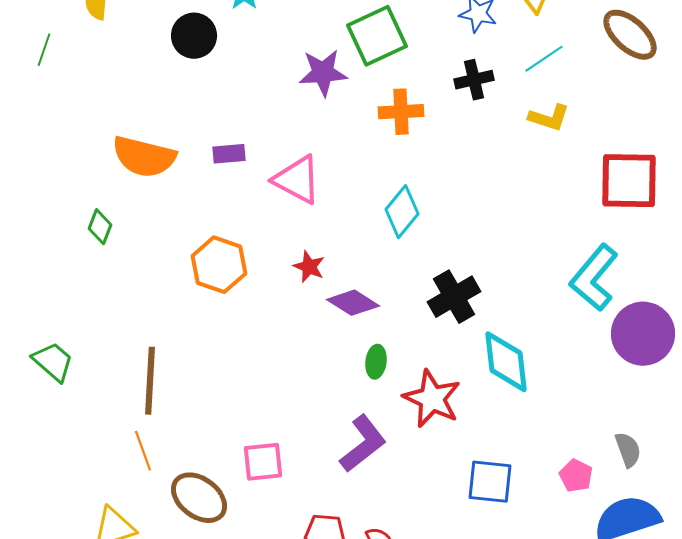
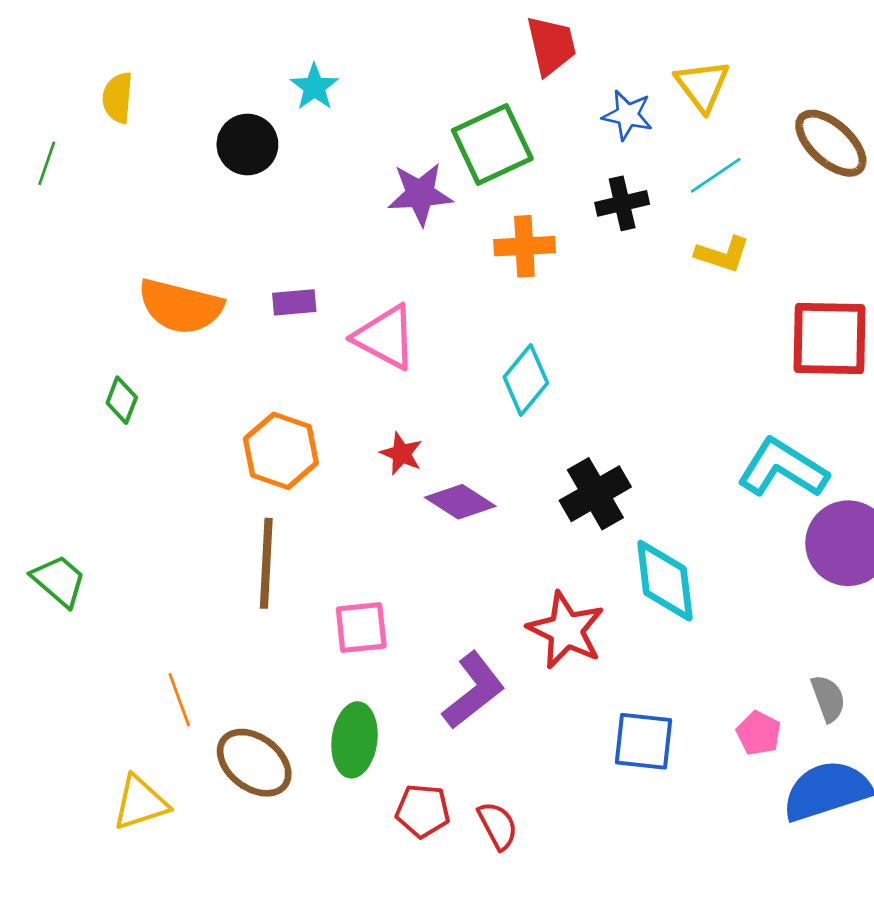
cyan L-shape: (594, 278) -> (783, 468), turned 82
green ellipse: (376, 362) -> (354, 740), moved, size x1.6
brown line: (150, 381) -> (266, 563), moved
pink square: (263, 462) -> (361, 628), moved

